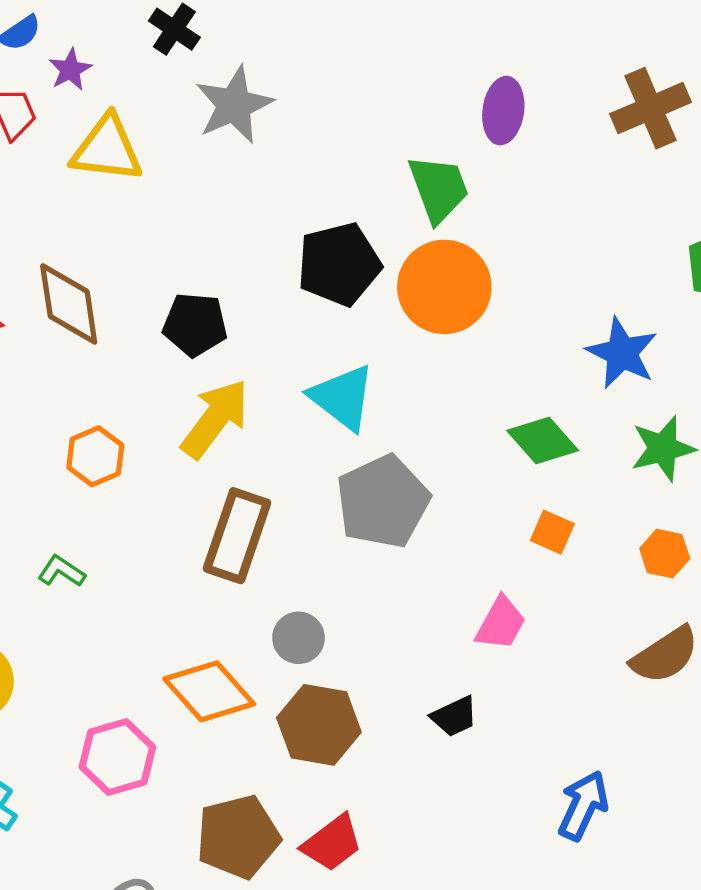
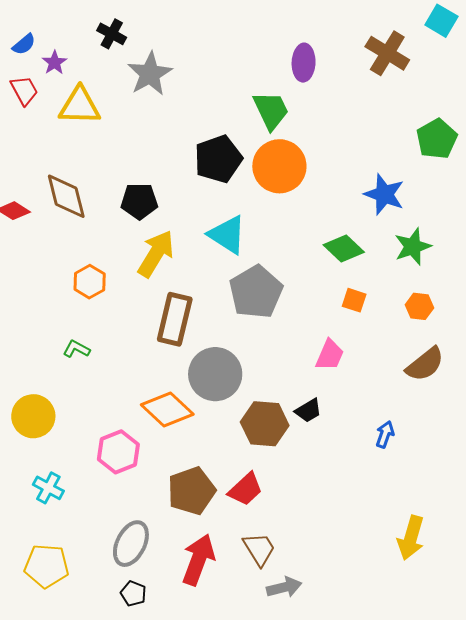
brown cross: (650, 108) -> (387, 53), turned -30
gray circle: (299, 638) -> (215, 374), size x1.8
brown hexagon: (319, 725) -> (265, 424), moved
blue arrow: (583, 805) -> (385, 434), moved, size x0.7

